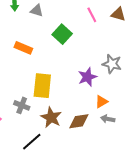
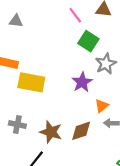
green square: (62, 34) -> (88, 41), moved
gray star: (112, 64) -> (106, 64), turned -30
yellow rectangle: (42, 86) -> (31, 82), moved, turned -75

